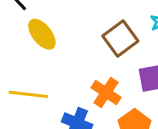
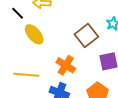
orange cross: (106, 93) -> (66, 65), moved

